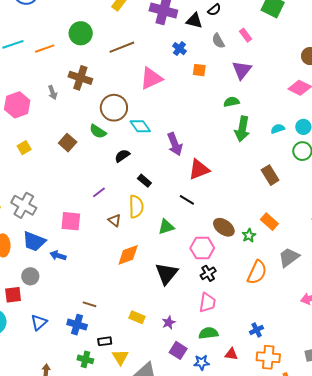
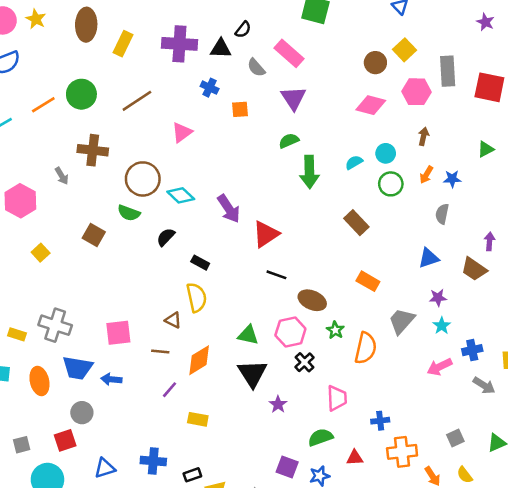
pink rectangle: (246, 35) -> (289, 53), size x1.6
orange line: (45, 49) -> (43, 105), moved
pink triangle: (151, 78) -> (182, 132), size x0.7
purple line: (99, 192) -> (170, 390), moved
black line: (187, 200) -> (276, 275), moved
green triangle: (166, 227) -> (248, 335), moved, turned 42
green star: (249, 235) -> (335, 330), moved
pink trapezoid: (207, 303) -> (337, 398), moved
brown line: (89, 304) -> (160, 352), moved
yellow rectangle: (137, 317) -> (198, 419), moved
blue triangle: (39, 322) -> (105, 468), turned 36
purple star: (169, 323) -> (278, 404), moved
blue cross: (257, 330) -> (380, 421), turned 32

